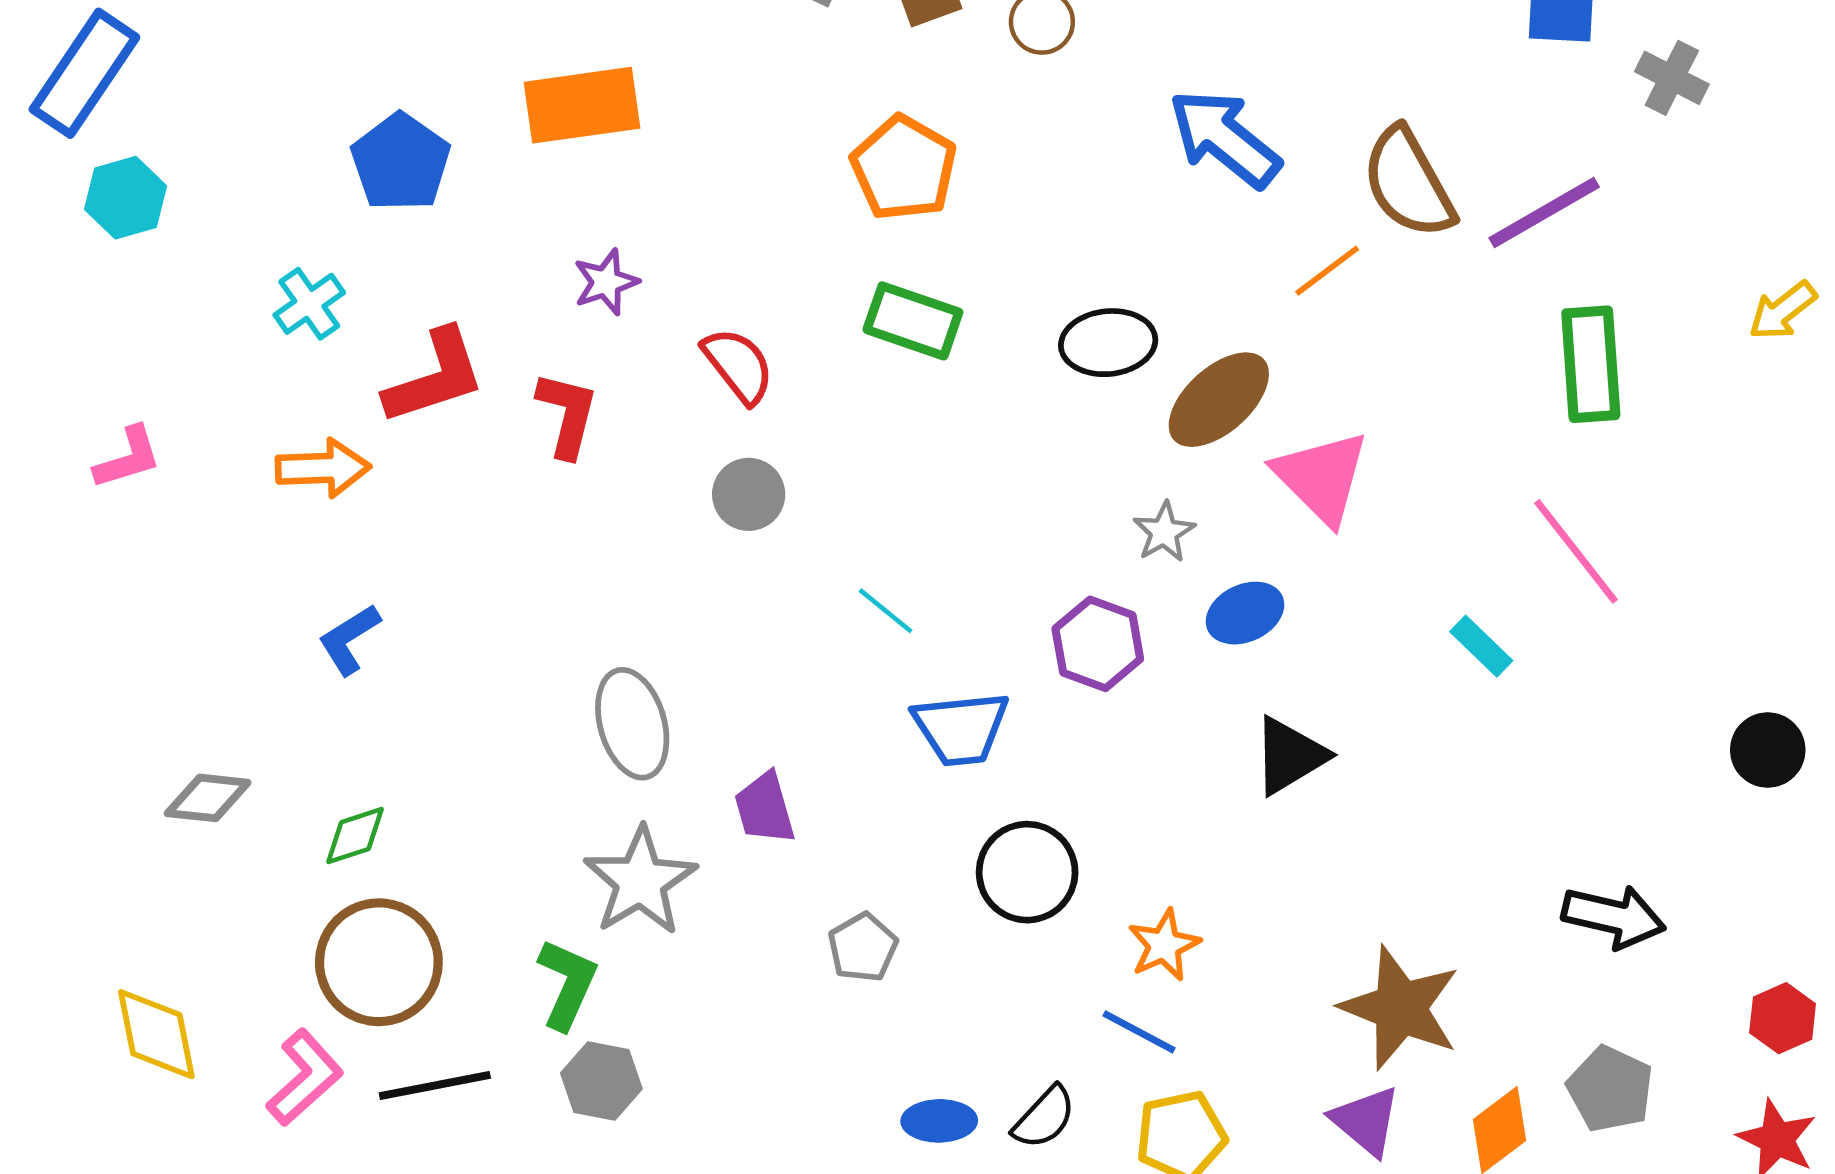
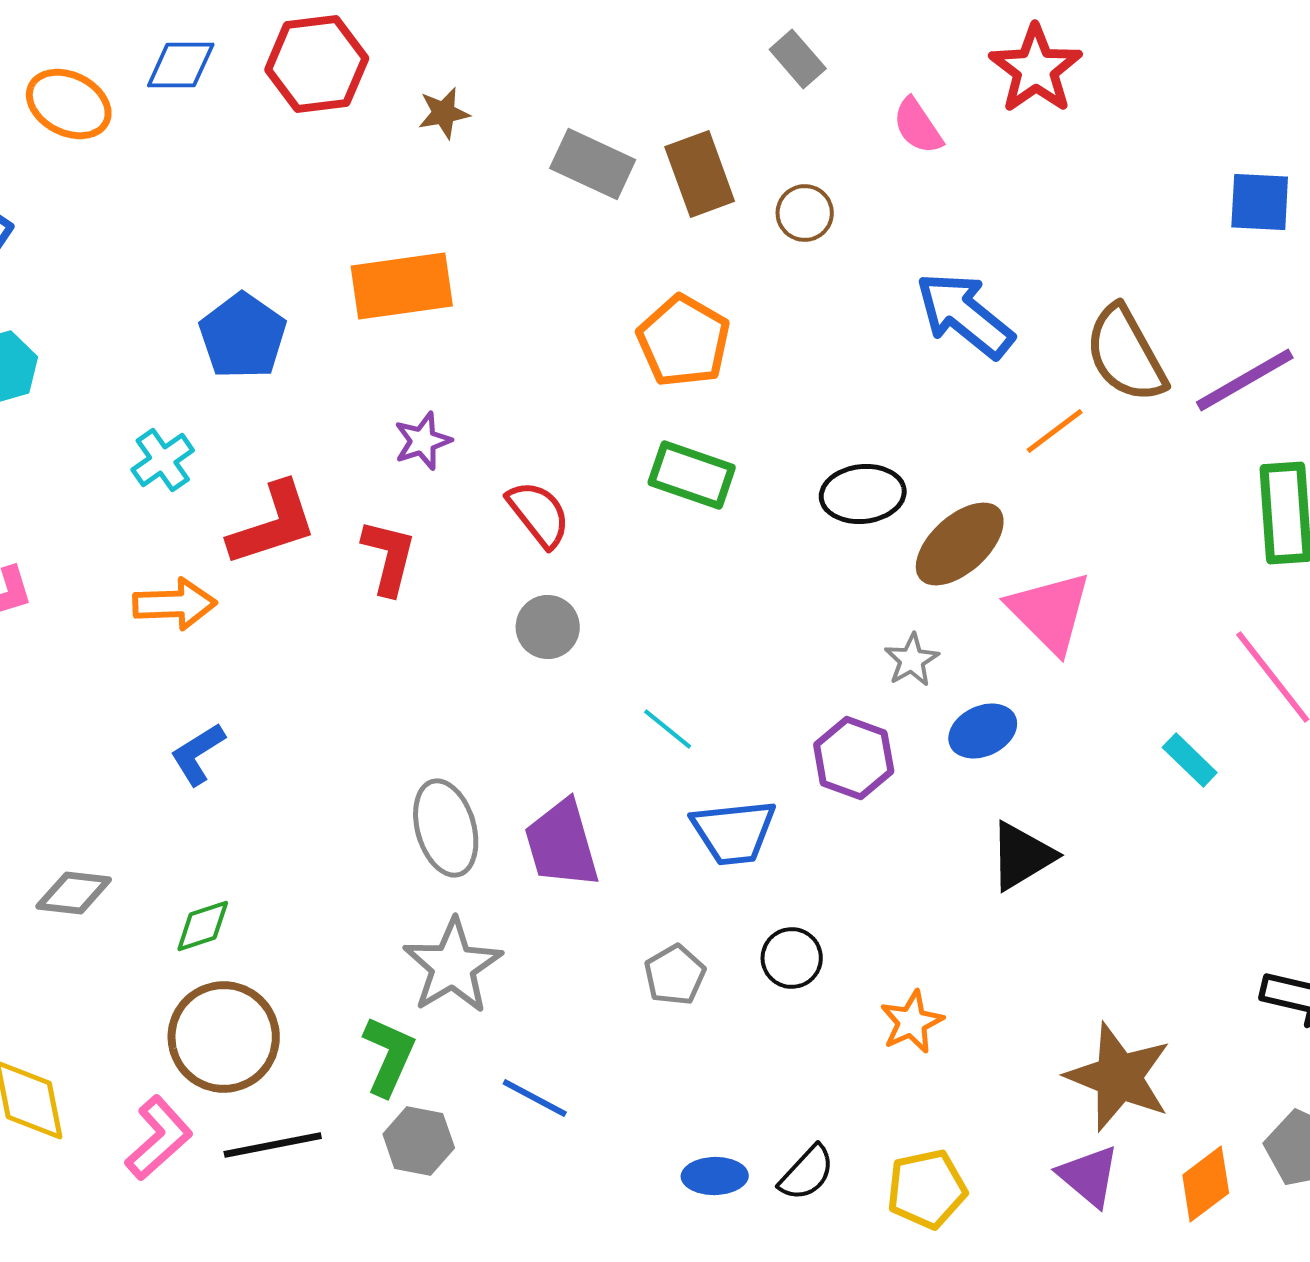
purple trapezoid: (765, 808) -> (562, 844), moved, size x1.4
black circle: (1027, 872) -> (792, 958), size x0.7
gray pentagon: (863, 947) -> (675, 975), moved
blue line: (1139, 1032) -> (535, 1098), moved

